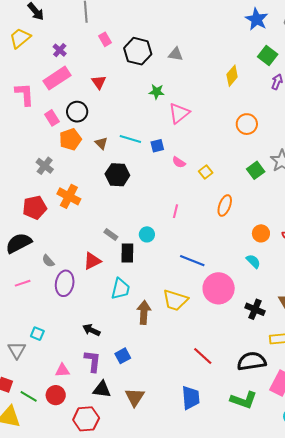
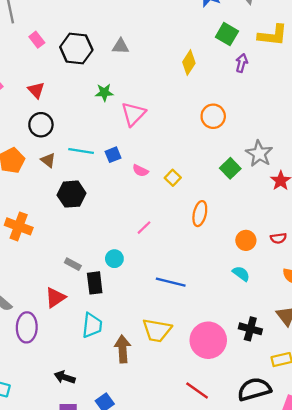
black circle: (77, 112) -> (41, 125), moved
pink line: (176, 211) -> (144, 228), turned 40
pink circle: (219, 288) -> (208, 340), moved

